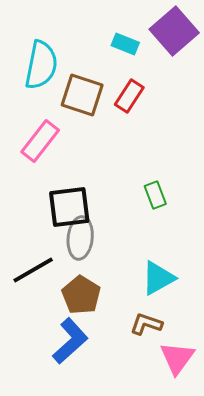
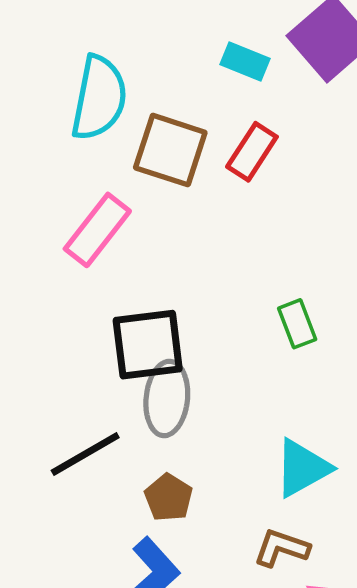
brown pentagon: (81, 295) -> (169, 498), size x0.7

